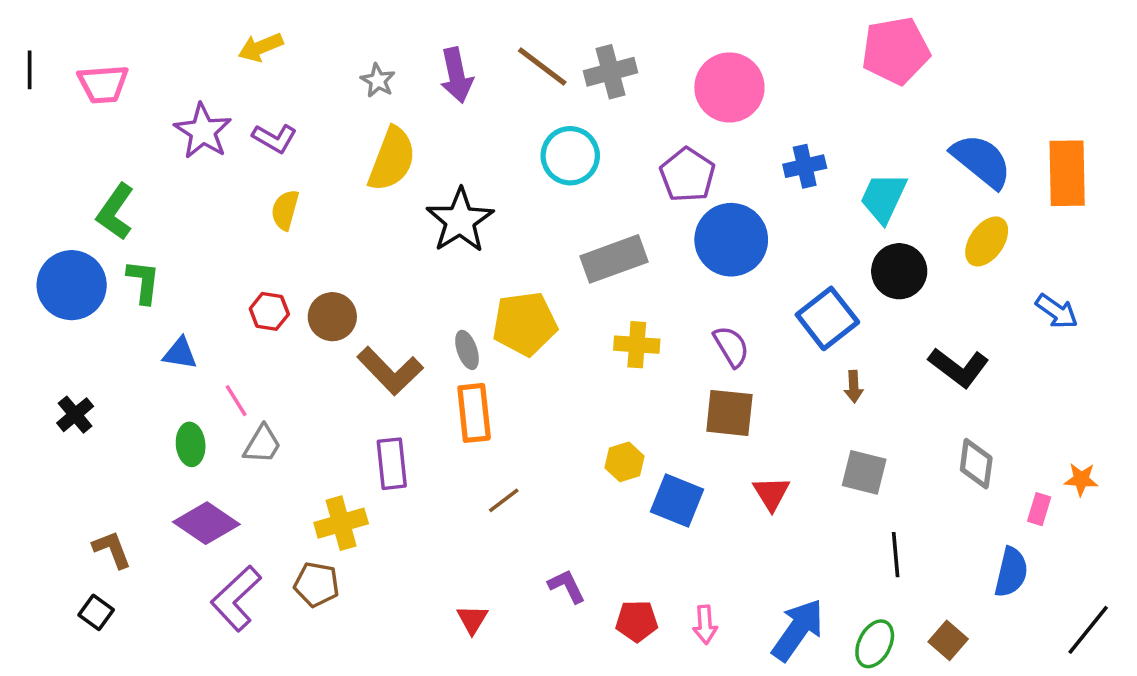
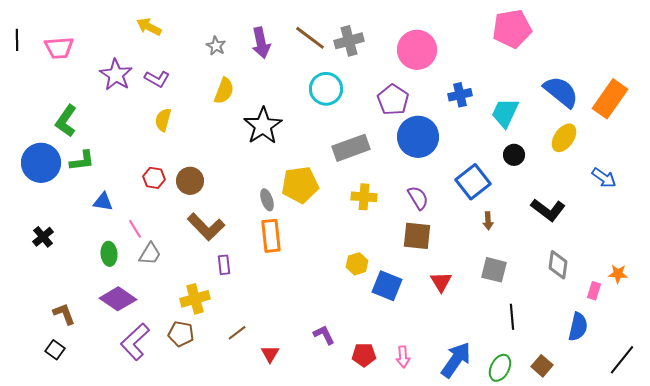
yellow arrow: (261, 47) -> (149, 27), turned 50
yellow semicircle: (392, 159) -> (224, 91), size x0.7
orange rectangle: (1067, 173) -> (610, 99), turned 36
black circle: (899, 271) -> (514, 155), size x0.7
green L-shape: (143, 282) -> (82, 161), turned 76
brown L-shape: (390, 371) -> (206, 227), moved
purple rectangle: (392, 464) -> (224, 265), size x0.7
brown line: (504, 500) -> (237, 333), moved

